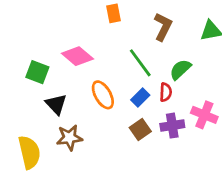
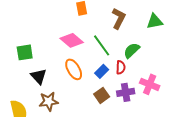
pink diamond: (77, 56) -> (72, 40), moved
green square: (37, 72) -> (25, 52), turned -30

